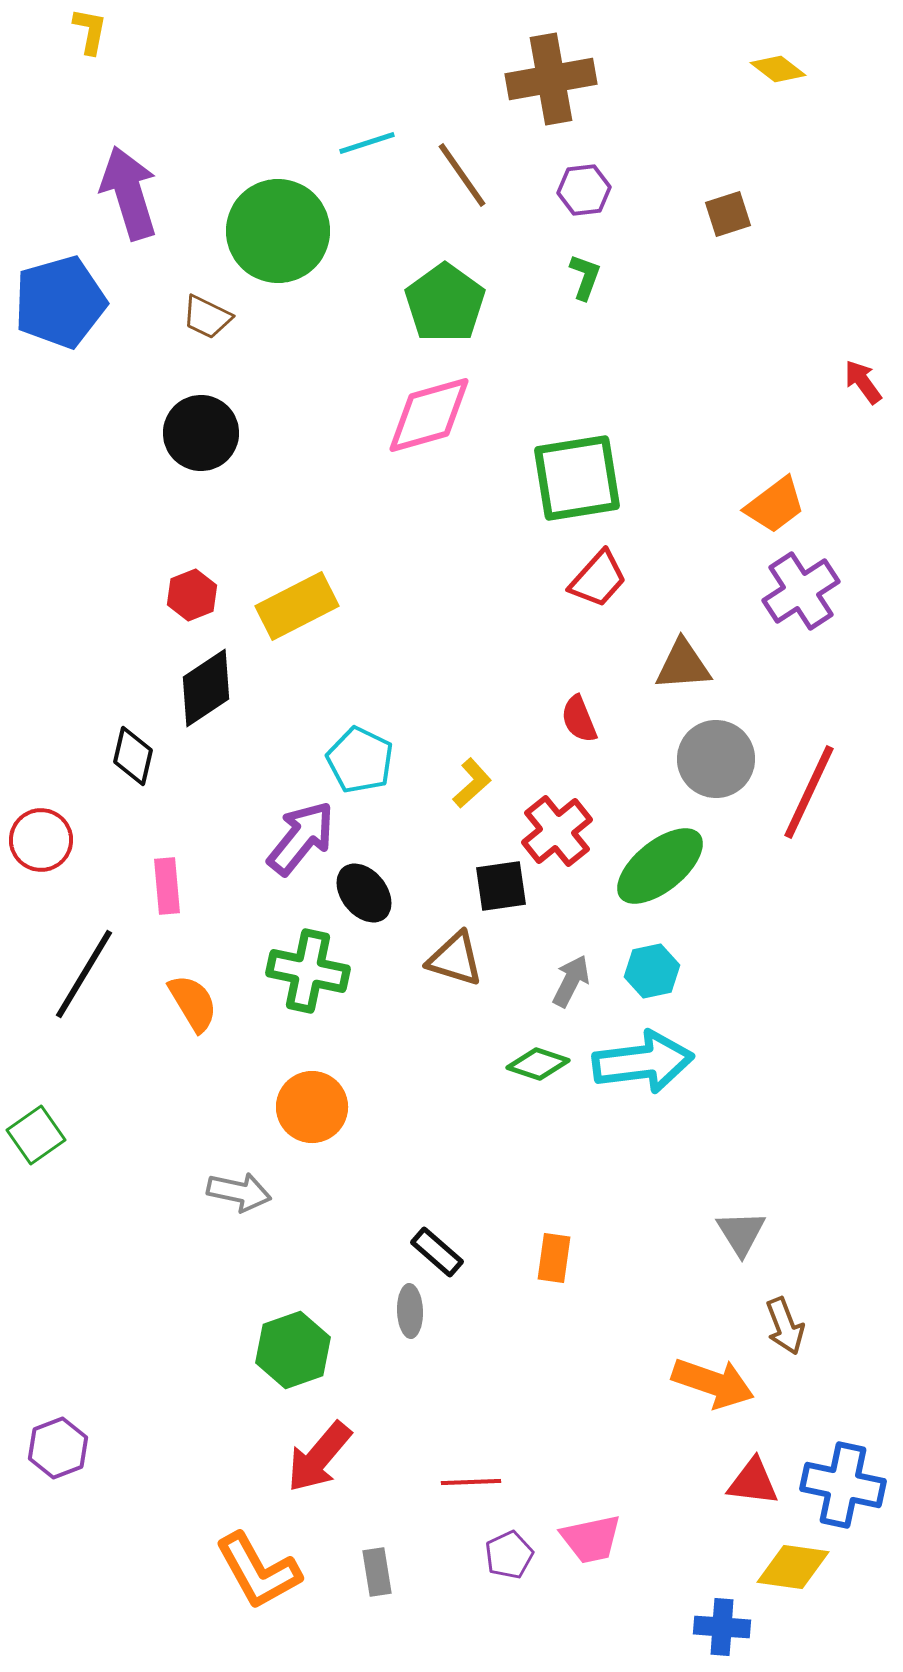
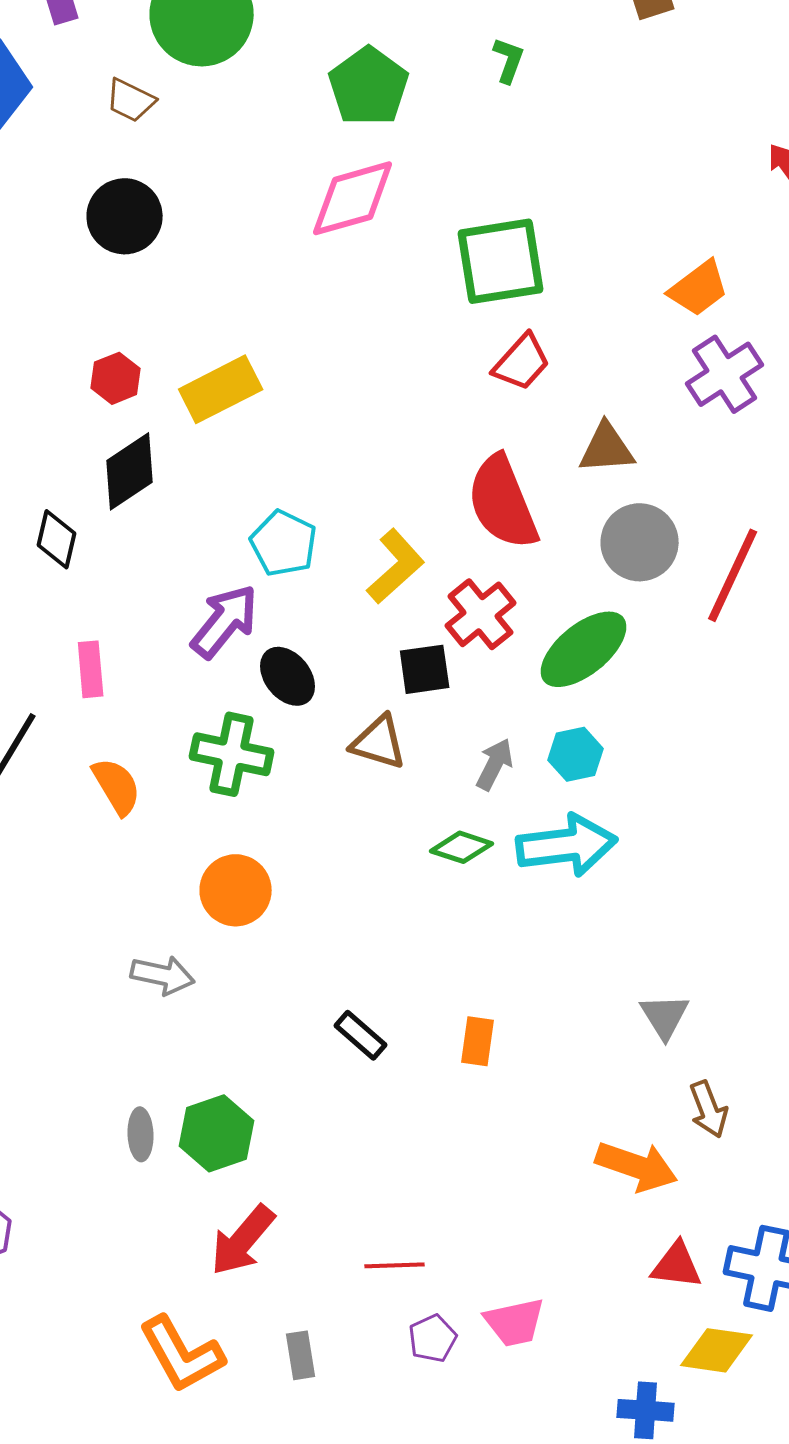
red semicircle: (579, 719) -> (503, 502), size x2.0
yellow L-shape: (472, 783) -> (396, 566), size x1.5
gray ellipse: (410, 1311) -> (141, 1134), moved

